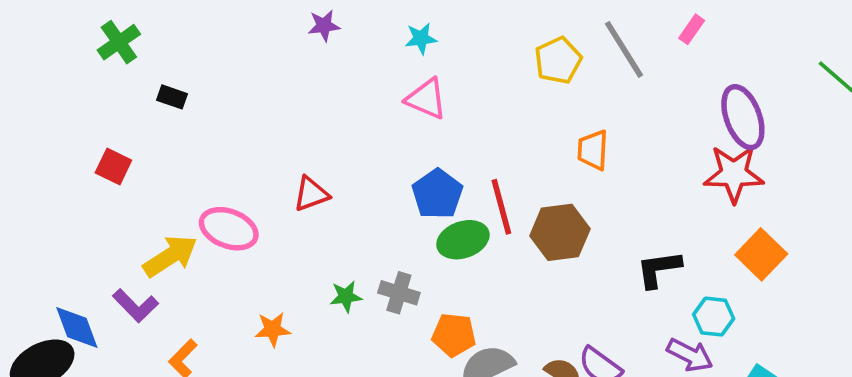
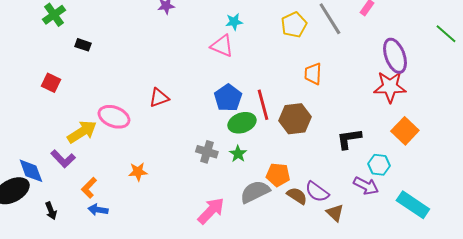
cyan star: (421, 38) -> (234, 22), moved
green star: (346, 296) -> (238, 154), moved, turned -30
orange pentagon: (454, 335) -> (278, 175), moved

